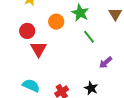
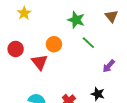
orange circle: (56, 22) -> (54, 44), moved
red circle: (27, 31) -> (16, 49), moved

